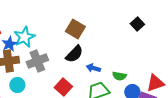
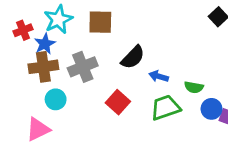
brown square: (75, 29) -> (100, 22), moved, turned -30
cyan star: (24, 37) -> (58, 19), moved

